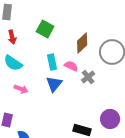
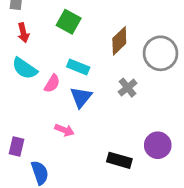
cyan rectangle: (52, 62) -> (78, 67), turned -56
pink semicircle: (71, 66) -> (52, 83), moved, turned 96
pink arrow: (21, 89) -> (64, 130), moved

